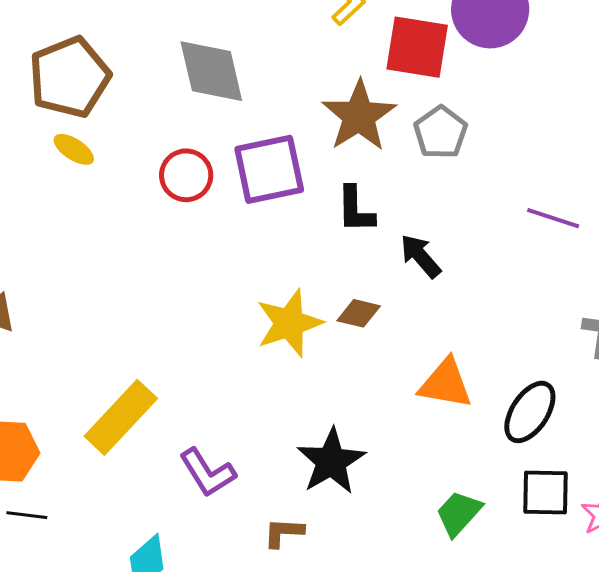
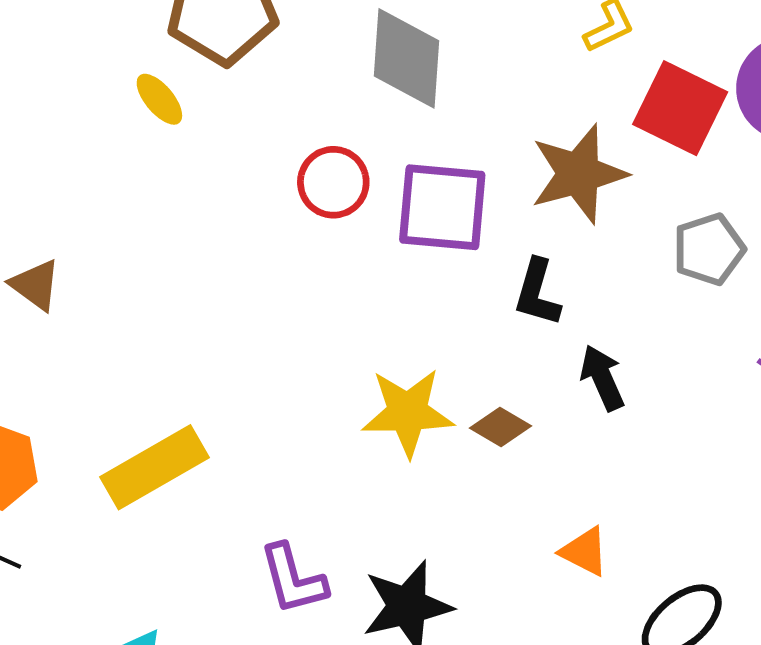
gray pentagon: (441, 132) -> (709, 249), moved
yellow ellipse: (74, 149) -> (159, 99), moved
orange triangle: (446, 384) -> (584, 551), size x0.7
purple L-shape: (207, 473) -> (293, 579), moved

